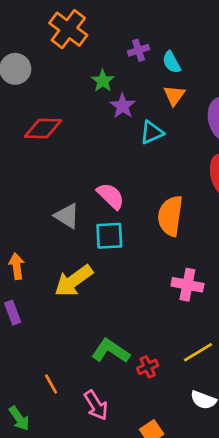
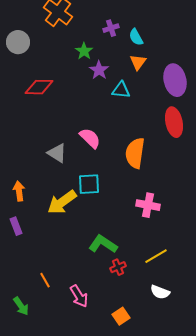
cyan triangle: (152, 132) -> (121, 90), turned 30
cyan square: (109, 236) -> (89, 184), moved
green L-shape: (111, 351) -> (103, 244), moved

